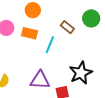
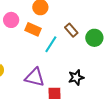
green circle: (91, 18) -> (94, 38), moved
black star: (81, 73) -> (76, 77), size x0.7

